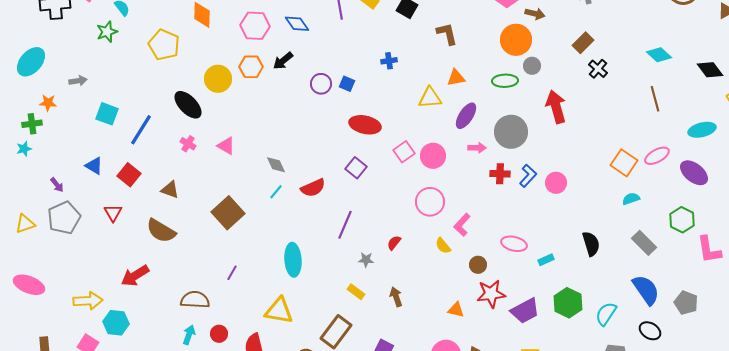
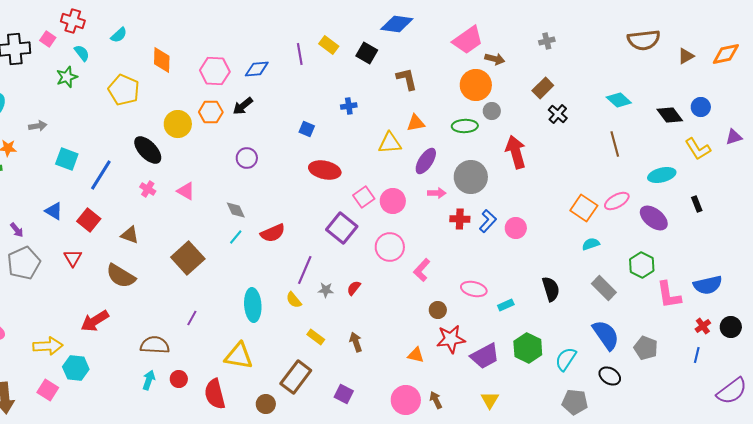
blue diamond: (297, 24) -> (257, 69), turned -60
purple circle: (321, 84) -> (247, 158), moved
purple square: (356, 168) -> (342, 228), moved, size x1.4
yellow semicircle: (443, 246) -> (294, 300), moved
gray star: (366, 260) -> (326, 290), moved

